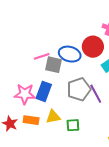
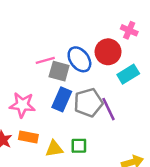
blue ellipse: (70, 54) -> (79, 59), turned 35
blue rectangle: (44, 91) -> (62, 99), moved
yellow triangle: (53, 117) -> (54, 149), moved

